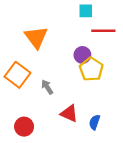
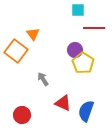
orange triangle: (36, 37) -> (33, 34), size x0.6
orange square: (17, 75) -> (16, 51), moved
blue semicircle: (95, 122) -> (86, 111), size x1.5

